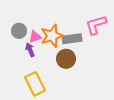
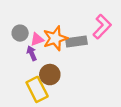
pink L-shape: (96, 25) -> (102, 27), turned 150
brown circle: (66, 59) -> (50, 75), moved

